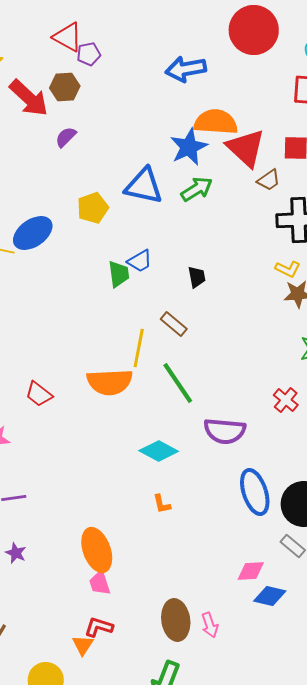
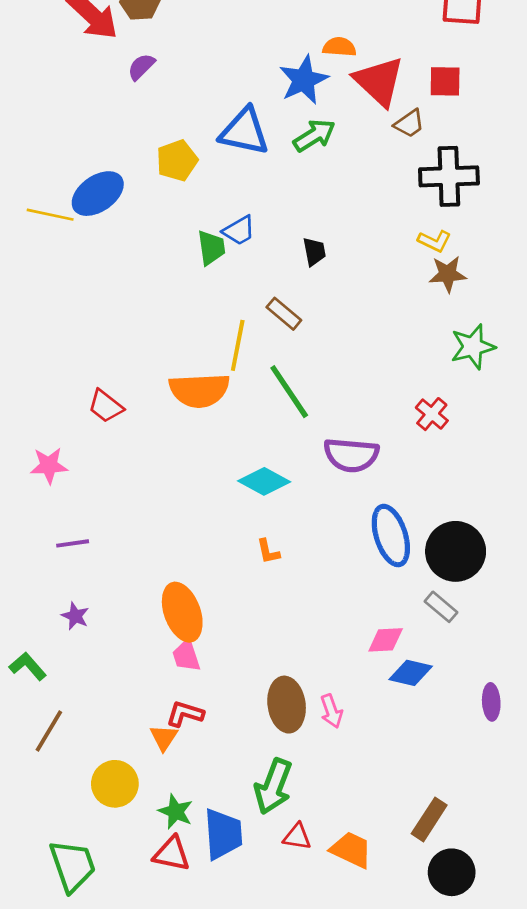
orange semicircle: (216, 122) -> (339, 47), size x0.6

